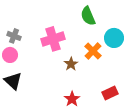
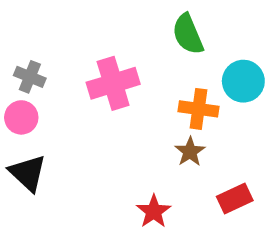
orange cross: (93, 51) -> (198, 109), turned -36
brown star: (71, 64) -> (190, 152), moved

